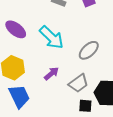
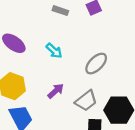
cyan arrow: (52, 37) -> (54, 51), size x0.6

